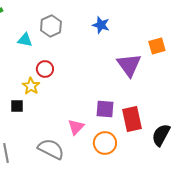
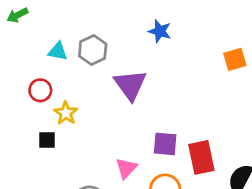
gray hexagon: (51, 26) -> (93, 50), moved
purple triangle: (129, 65) -> (130, 85), moved
red circle: (45, 69) -> (40, 90), moved

